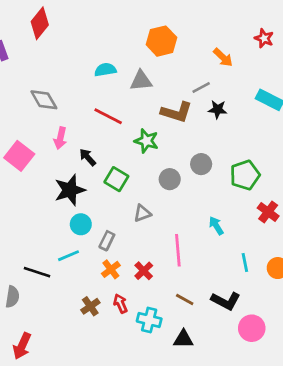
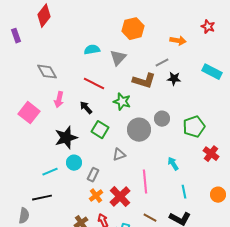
orange arrow: (223, 57) -> (178, 41), turned -35
gray triangle: (141, 81) -> (118, 58), turned -42
black arrow: (88, 157) -> (86, 108), moved
gray circle: (170, 179) -> (139, 130), size x1.5
cyan line: (68, 256) -> (50, 172), moved
cyan line: (245, 263) -> (184, 192), moved
red cross: (144, 271) -> (120, 197), size x1.5
black line: (37, 272) -> (42, 198), turned -30

